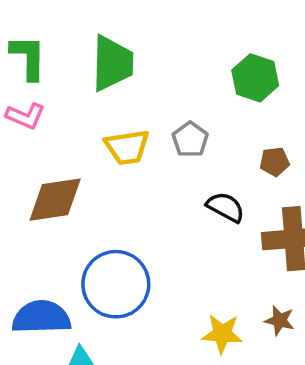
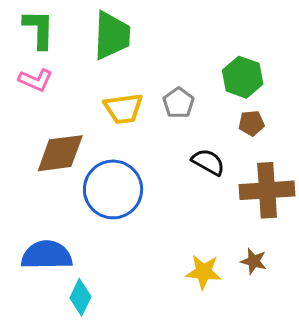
green hexagon: (255, 78) -> (243, 77), moved
blue circle: (116, 284) -> (113, 189), moved

